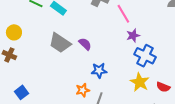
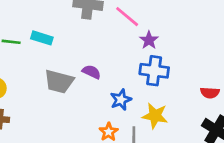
blue cross: (145, 56) -> (154, 71), moved
yellow star: (140, 82) -> (155, 116), moved

